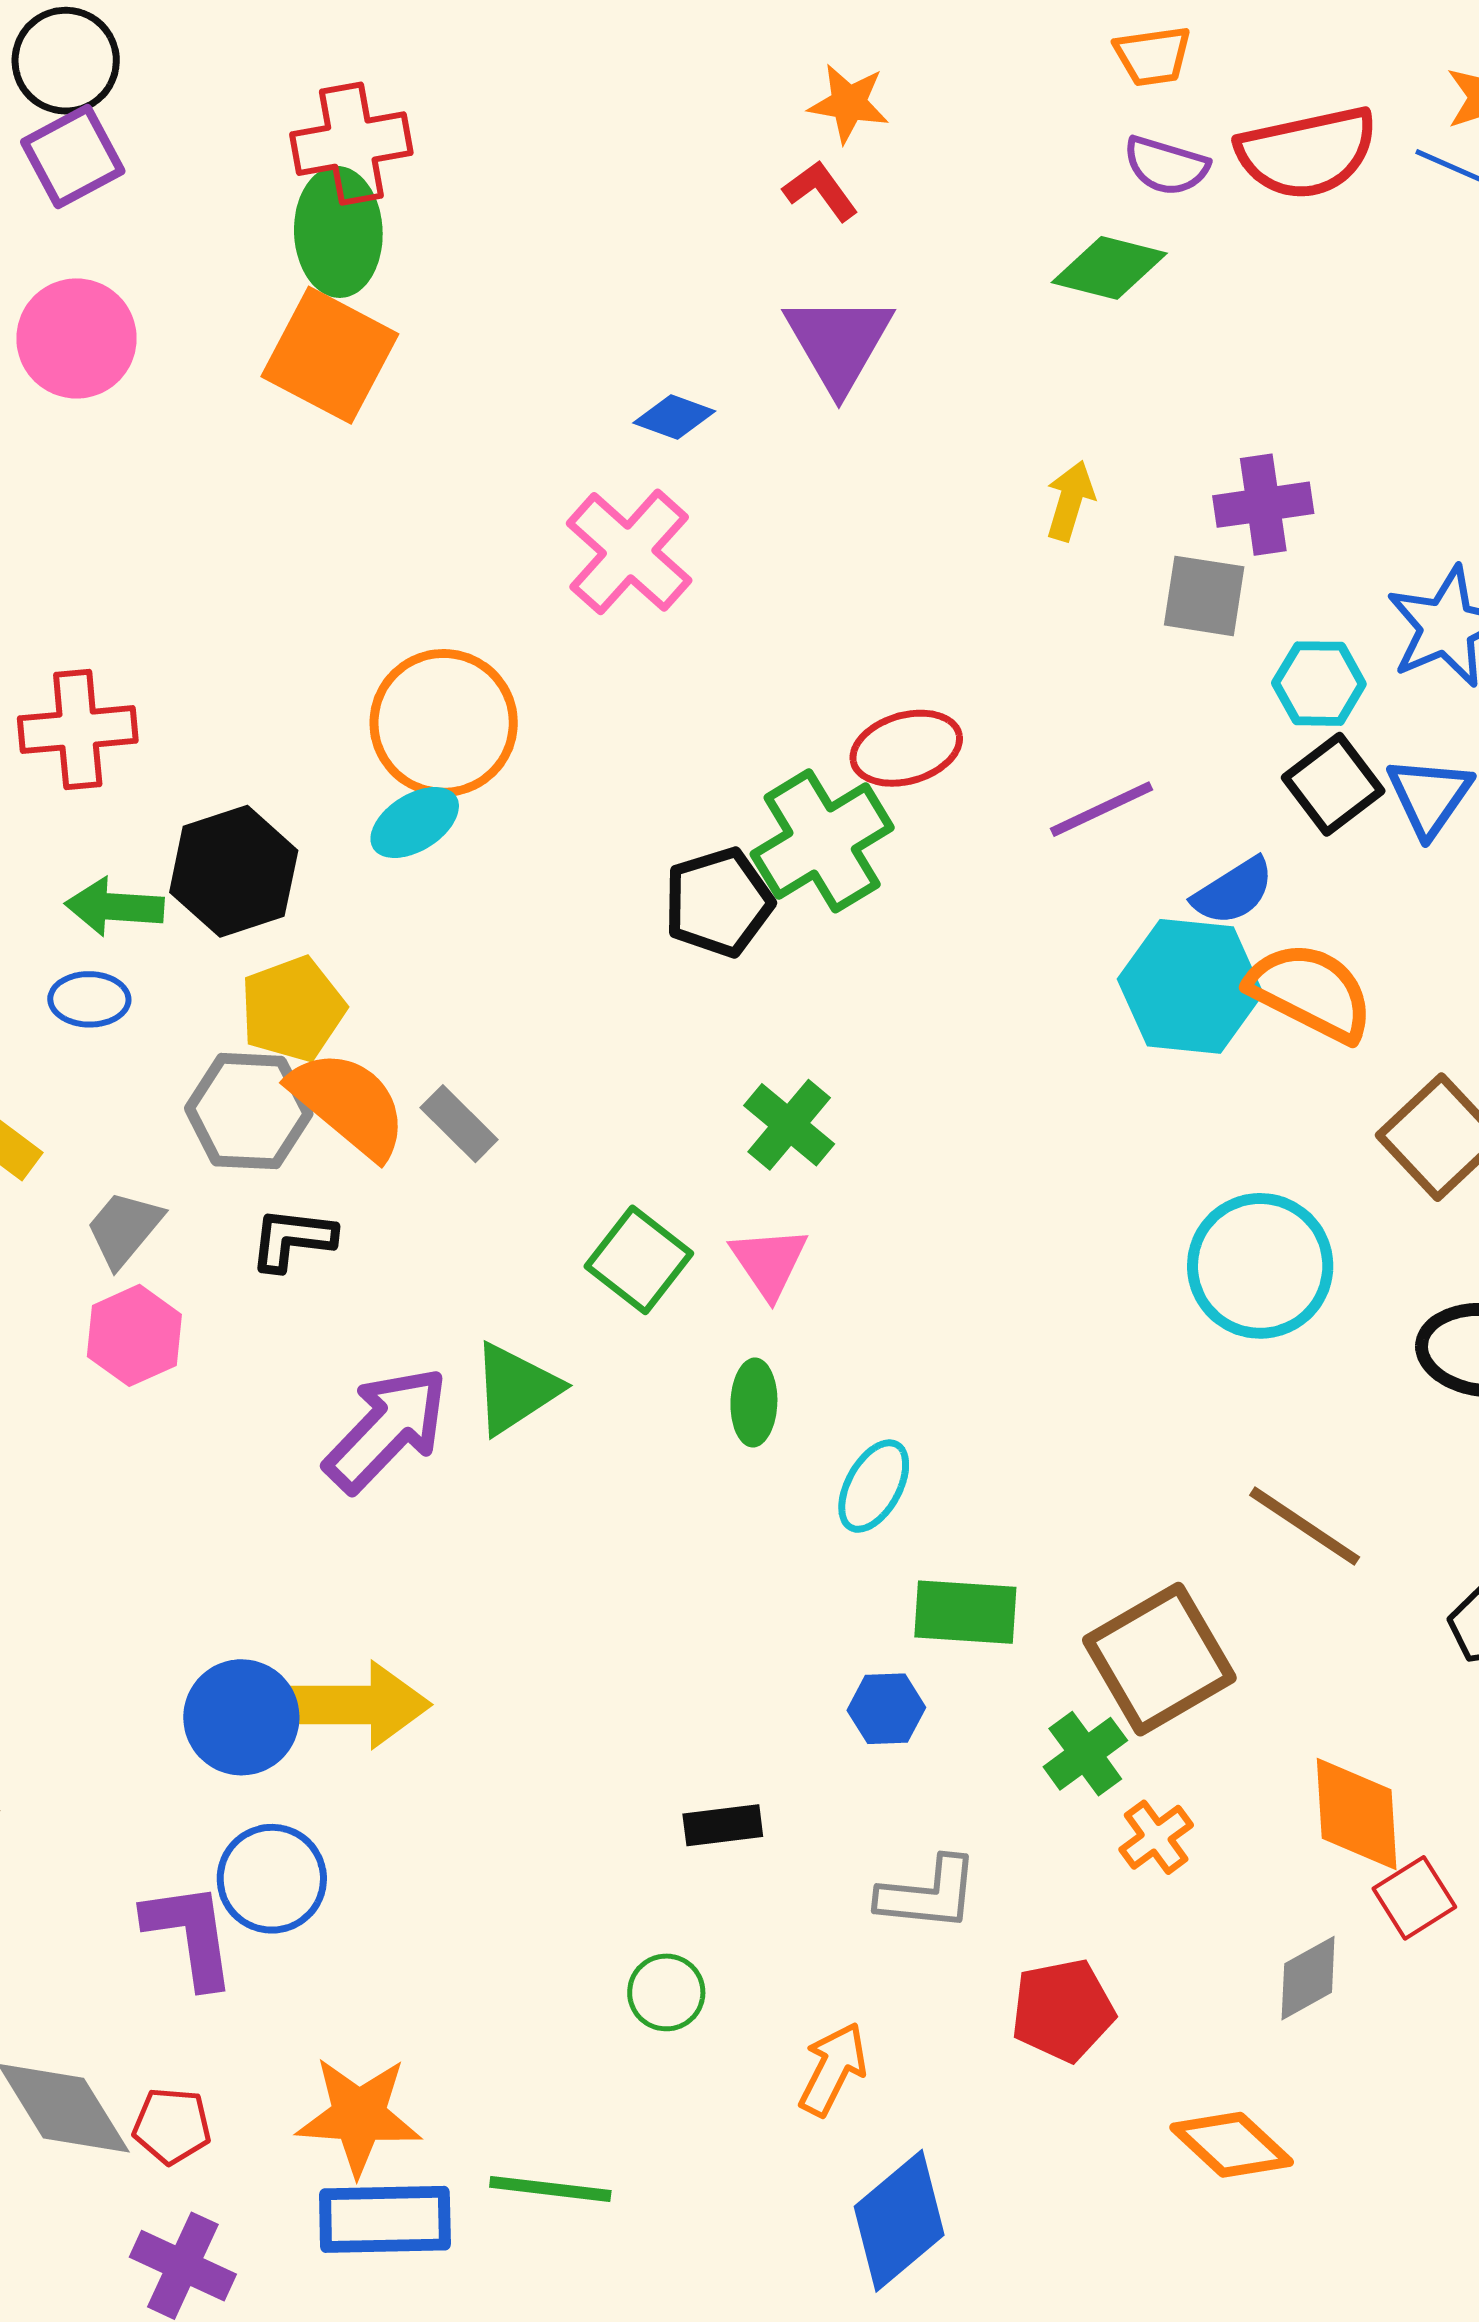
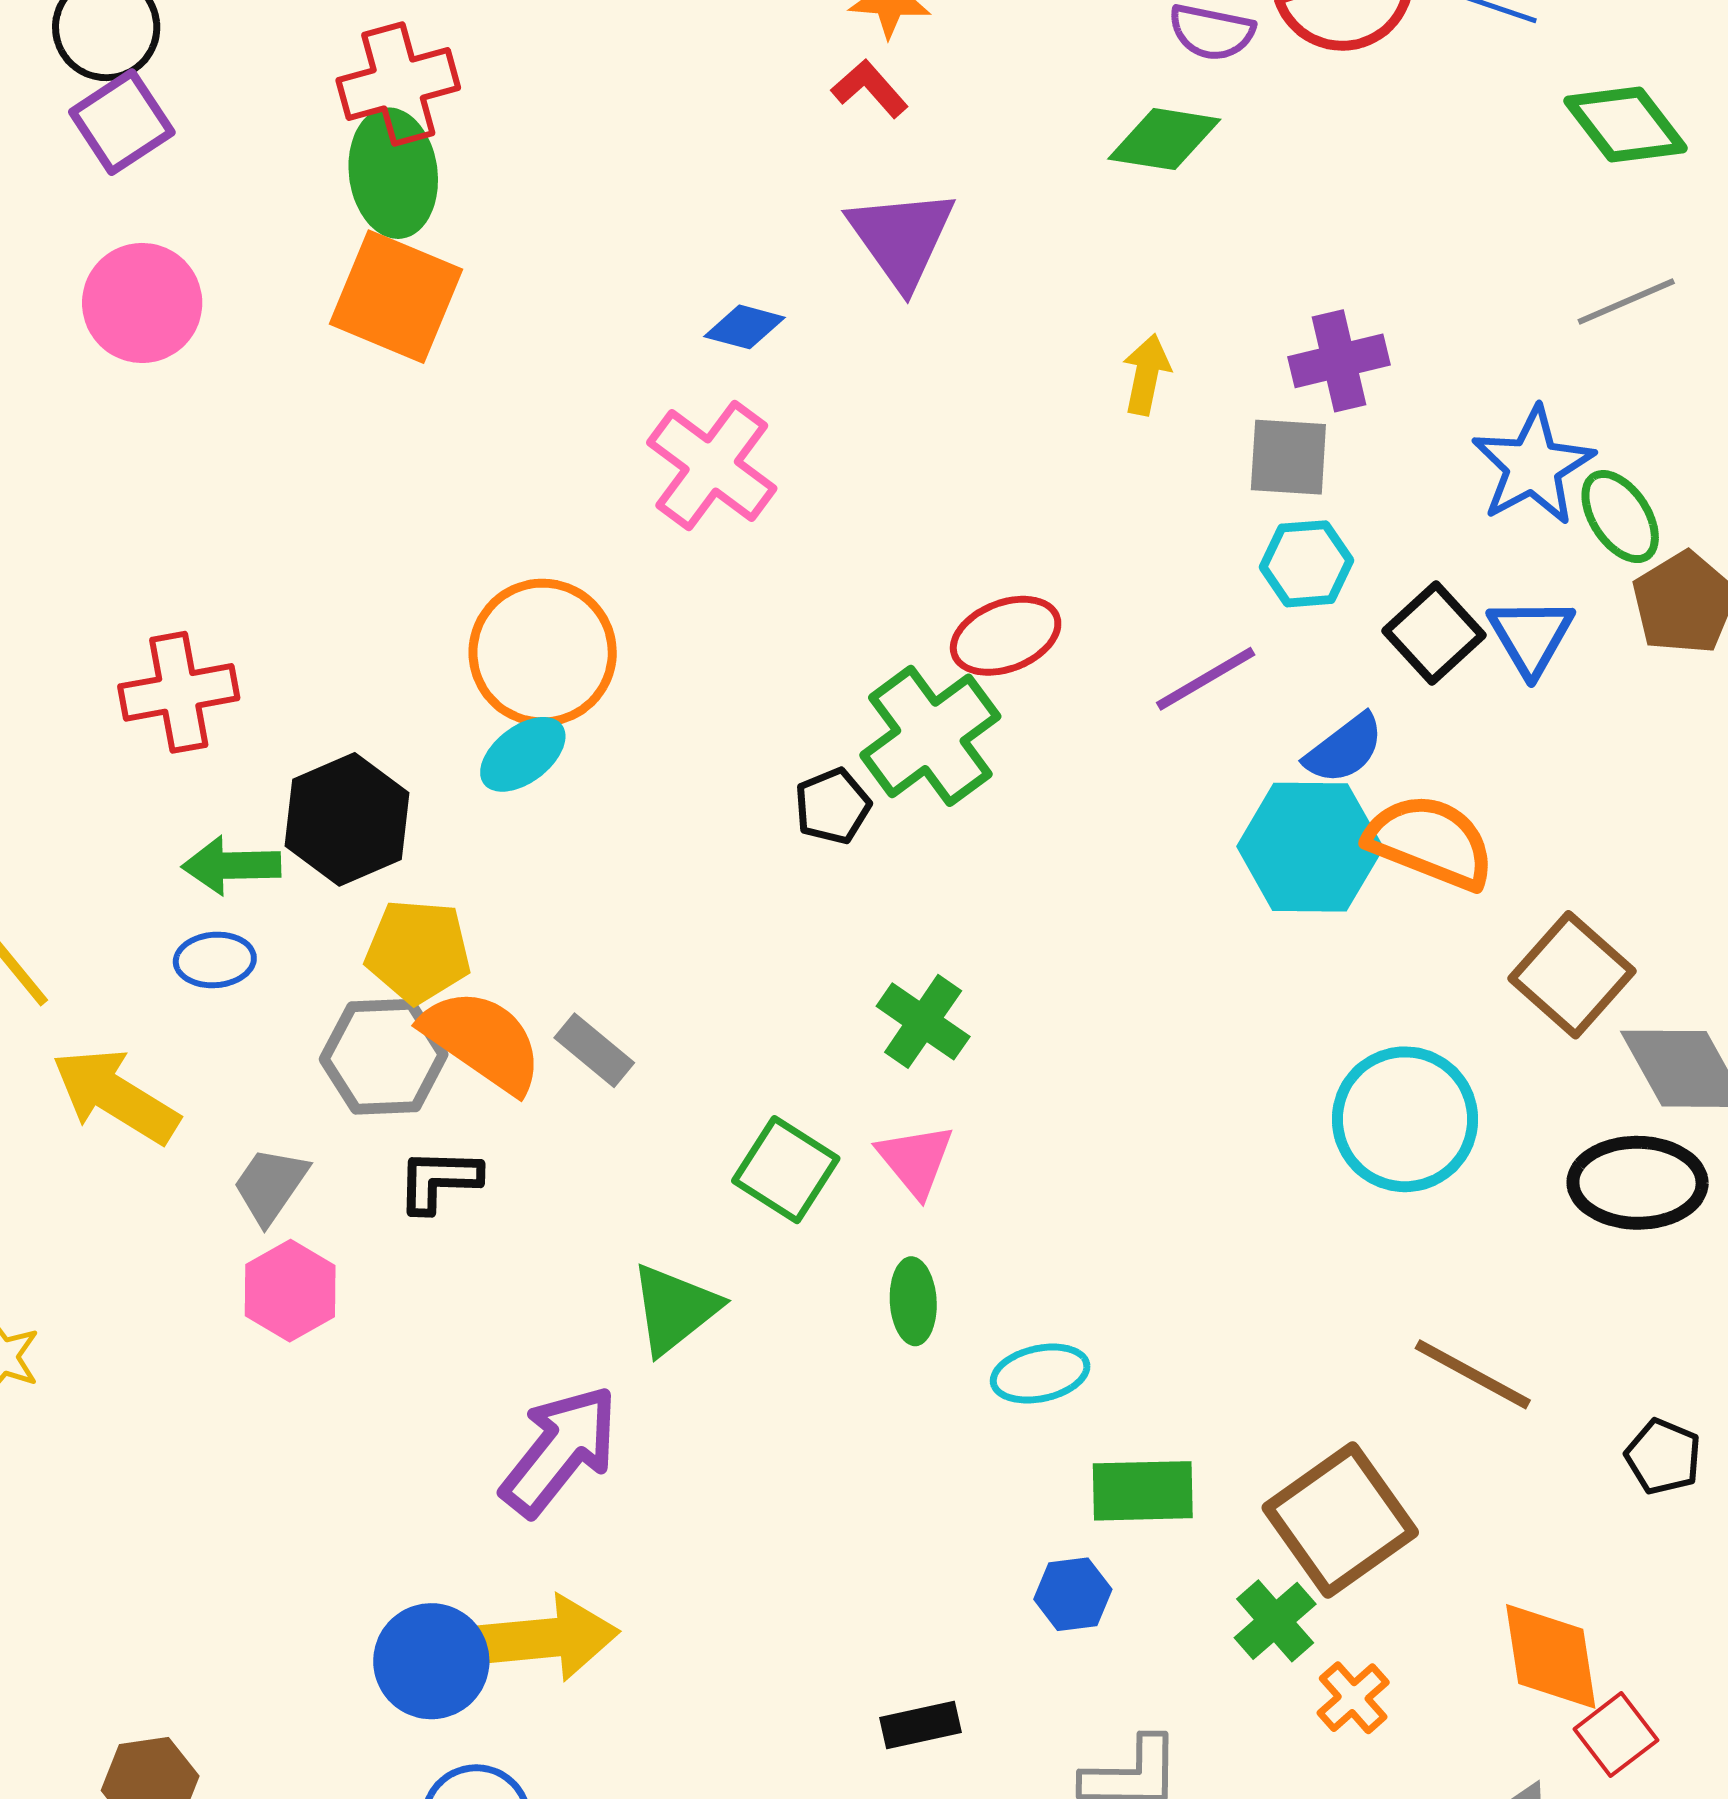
cyan hexagon: (1319, 684) -> (1306, 564), moved
black pentagon: (718, 902) -> (833, 806), size x0.7
yellow pentagon: (293, 1009) -> (418, 951), turned 30
purple arrow: (386, 1429) -> (560, 1451), moved
cyan ellipse: (874, 1486) -> (1040, 1374), turned 54

